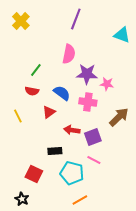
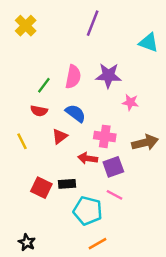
pink semicircle: (69, 54) -> (73, 77), moved
purple star: (87, 74) -> (108, 76), moved
pink cross: (88, 102) -> (105, 136), moved
brown arrow: (119, 117) -> (145, 143), turned 30
red square: (34, 174) -> (41, 188), moved

